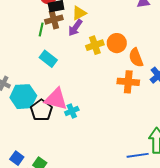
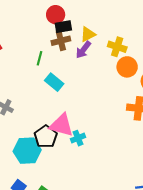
green line: (41, 29) -> (39, 58), moved
yellow cross: (95, 45) -> (117, 47), moved, turned 36
cyan hexagon: (23, 97) -> (27, 151), moved

